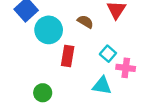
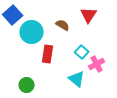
pink cross: (126, 68) -> (97, 64), turned -35
cyan triangle: (102, 86) -> (77, 79), turned 30

